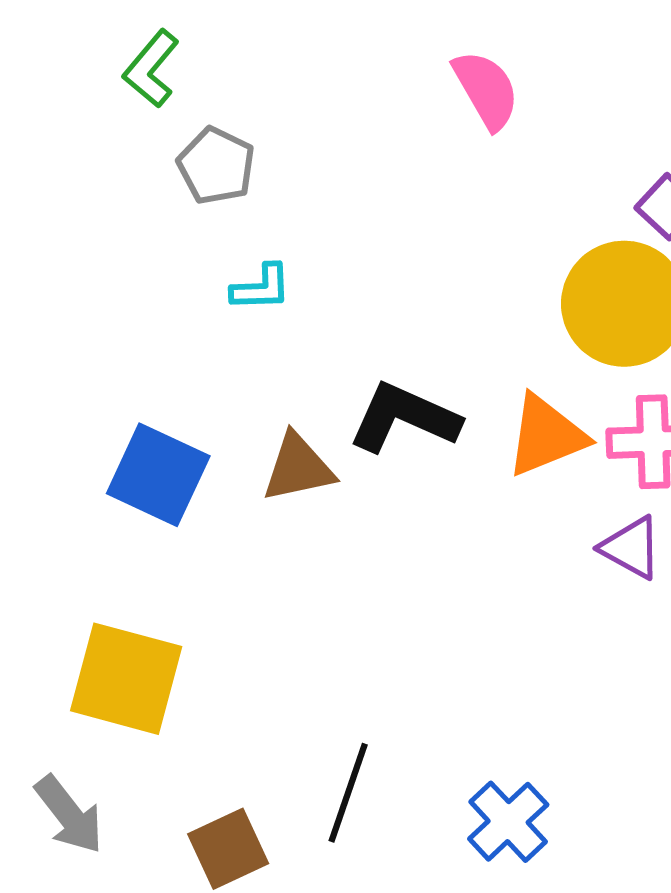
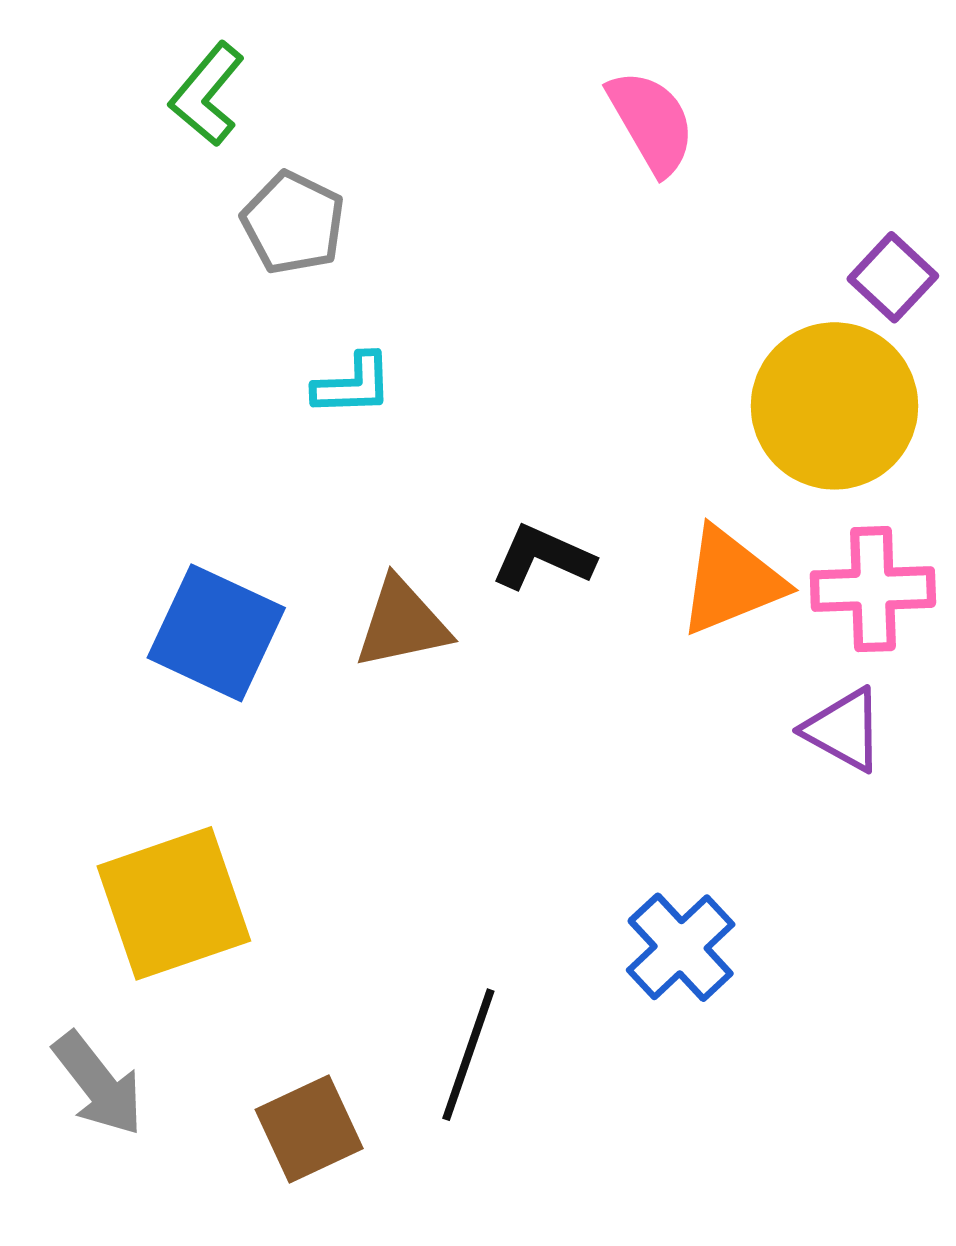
black L-shape: (404, 418) -> (543, 557), size x0.7
yellow square: (126, 679) -> (174, 903), turned -34
blue cross: (508, 822) -> (681, 947), moved

